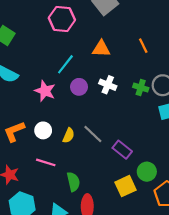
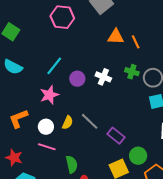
orange triangle: (101, 49) -> (116, 37), moved
cyan line: (65, 64) -> (54, 66), moved
green cross: (141, 88) -> (132, 72), moved
pink star: (45, 91) -> (49, 95), moved, turned 30
white circle: (43, 130) -> (46, 127), moved

